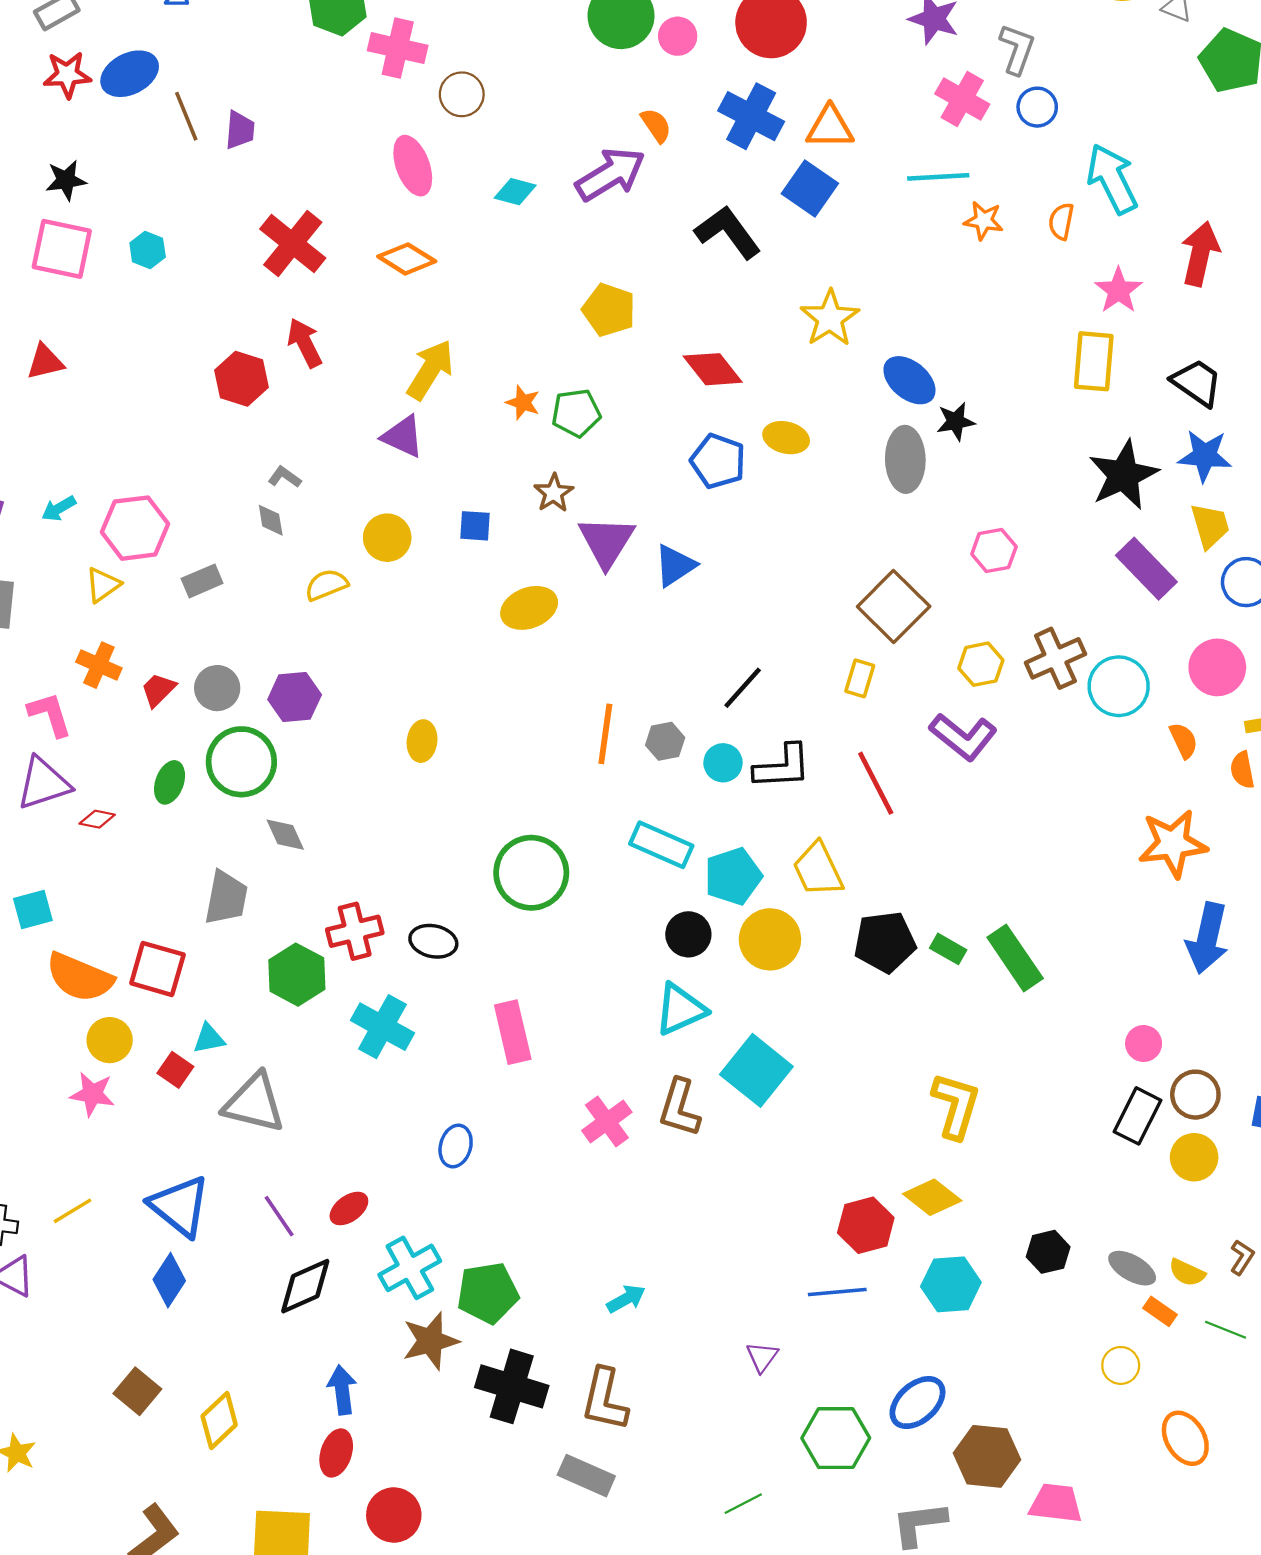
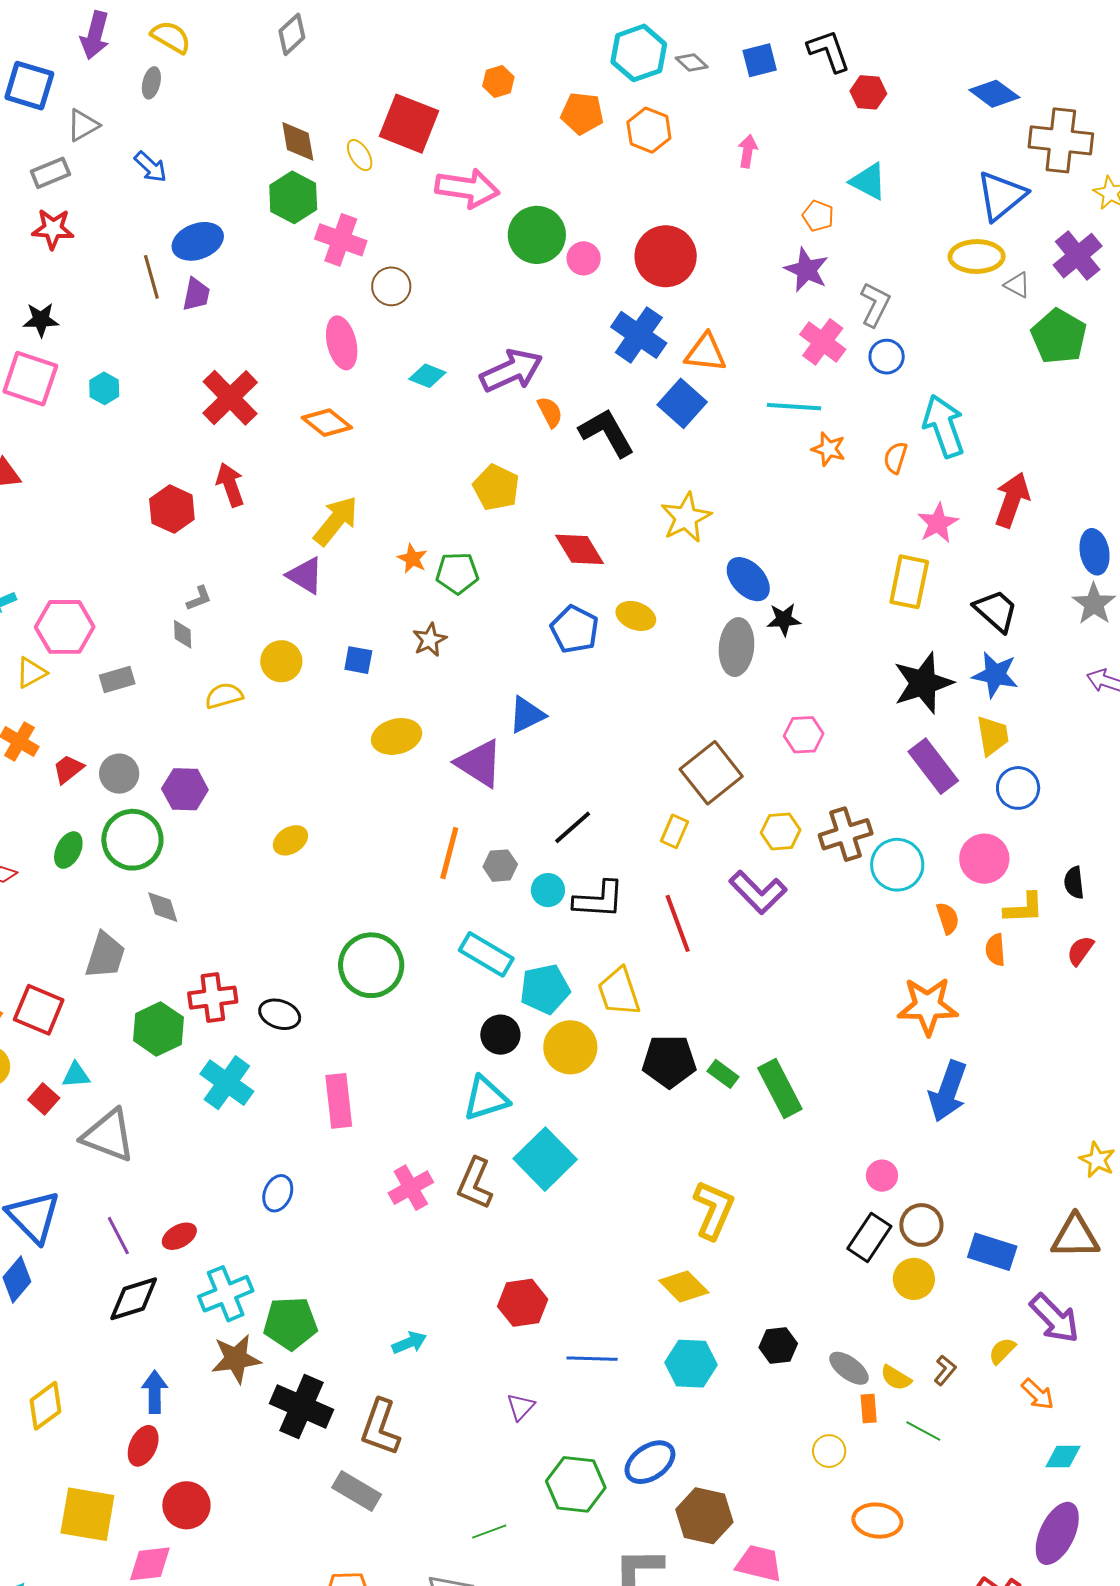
blue ellipse: (130, 74) -> (198, 241), moved
orange semicircle: (656, 125) -> (550, 412), moved
gray L-shape: (285, 477) -> (199, 598), turned 116
purple triangle: (606, 542) -> (479, 763), moved, turned -36
yellow ellipse: (422, 741) -> (290, 840), turned 44
red hexagon: (866, 1225) -> (523, 1303), moved
orange rectangle: (1160, 1311) -> (869, 1408), turned 44
orange ellipse: (1185, 1438) -> (877, 1521), turned -60

